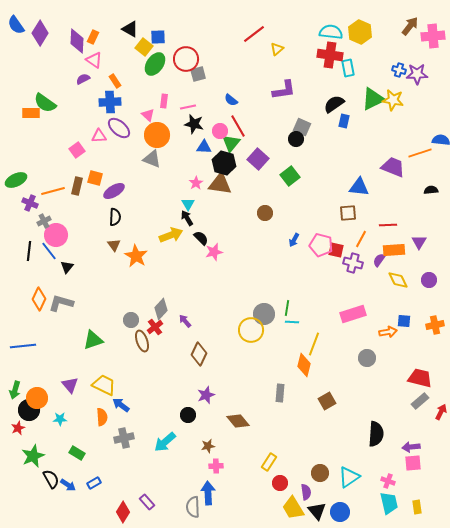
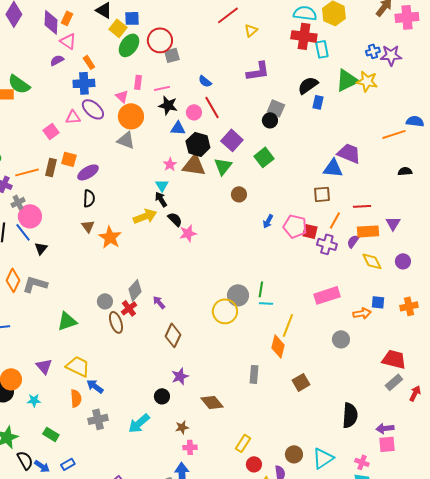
blue cross: (399, 70) -> (373, 51), turned -32
green triangle: (231, 143) -> (223, 166), moved
purple trapezoid: (393, 167) -> (349, 153), moved

